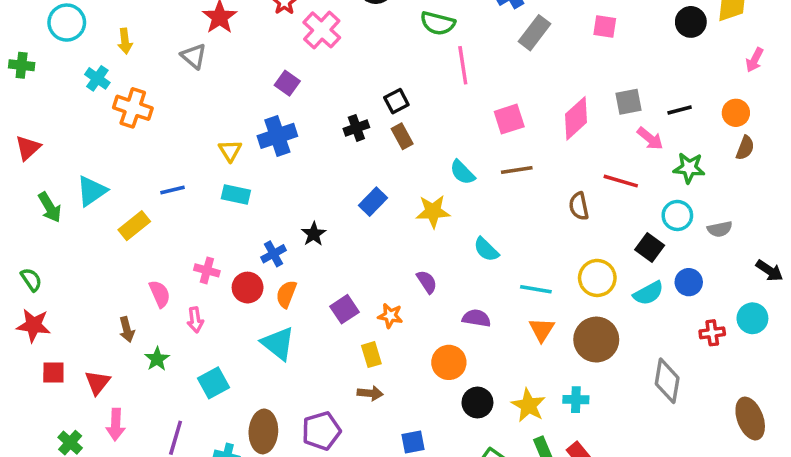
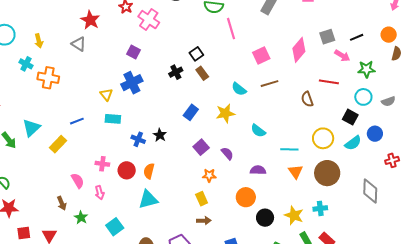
blue cross: (274, 254) -> (138, 139), moved, turned -32
purple square: (345, 309) -> (201, 147), moved
cyan triangle: (278, 343) -> (148, 200), turned -45

